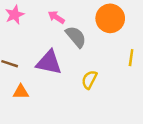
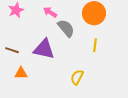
yellow line: (131, 58) -> (95, 45), moved
yellow semicircle: (89, 80) -> (77, 77), moved

